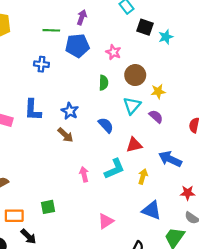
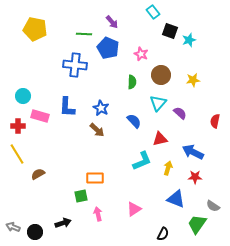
purple arrow: (82, 17) -> (112, 22), turned 120
blue pentagon: (77, 46) -> (108, 48), turned 30
blue cross: (41, 64) -> (75, 65), size x1.6
yellow star: (158, 91) -> (193, 80), moved
pink arrow: (84, 174) -> (98, 214), moved
red star: (188, 193) -> (195, 177), moved
orange rectangle: (14, 216) -> (95, 178), moved
black arrow: (28, 236) -> (63, 223), turned -63

